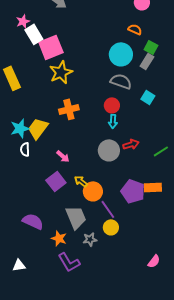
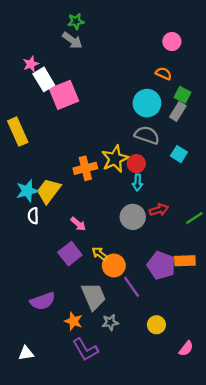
yellow star: (61, 72) -> (115, 159), moved
purple semicircle: (33, 221) -> (43, 301), turned 135
yellow circle: (111, 227) -> (156, 325), moved

